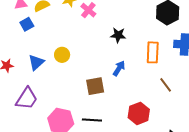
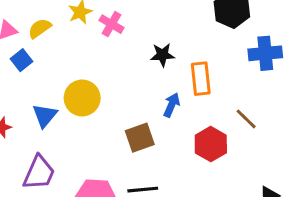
orange rectangle: (153, 52) -> (201, 79), moved
yellow circle: (62, 55) -> (82, 98), size x1.5
red hexagon: (139, 113) -> (211, 144), moved

